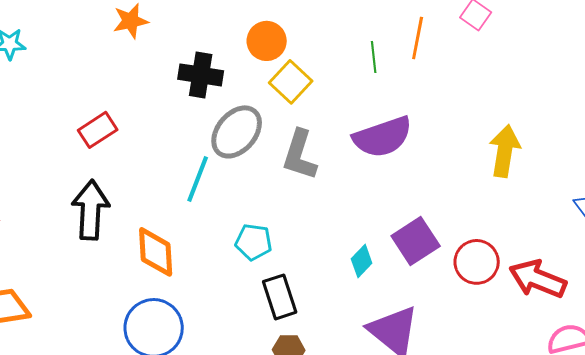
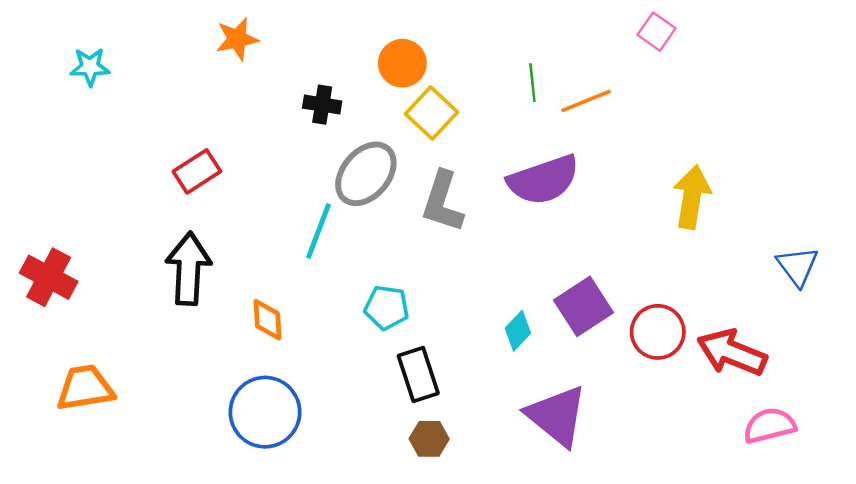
orange line: (418, 38) -> (586, 101), moved, turned 57
black cross: (201, 75) -> (322, 105), size x0.7
orange diamond: (156, 252) -> (267, 320), size x0.7

